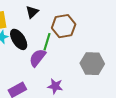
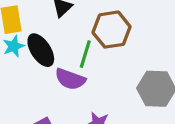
purple semicircle: (37, 58) -> (70, 79), turned -108

